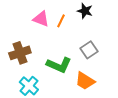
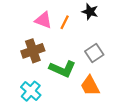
brown cross: (20, 53) -> (33, 51), moved
orange trapezoid: (85, 81) -> (90, 86), turned 30

